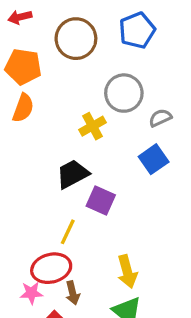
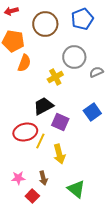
orange semicircle: (23, 108) -> (24, 63), moved
blue square: (154, 159) -> (92, 112), moved
red ellipse: (51, 268) -> (25, 132), moved
yellow arrow: (127, 271) -> (59, 154), moved

